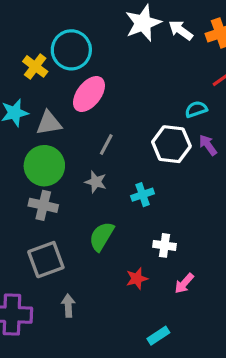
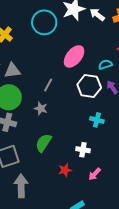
cyan circle: (71, 50) -> (44, 22), moved
pink ellipse: (89, 94) -> (74, 56), moved
cyan cross: (143, 195) -> (97, 120), moved, turned 32
gray arrow: (68, 306) -> (21, 186), size x1.6

